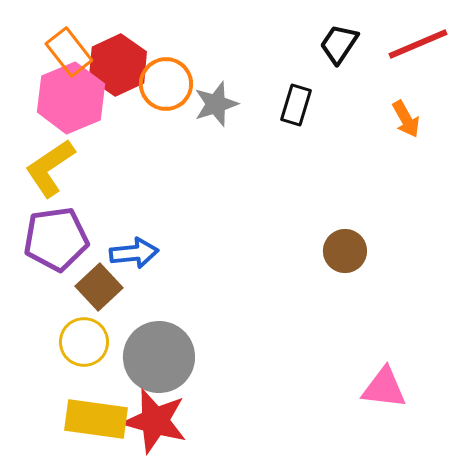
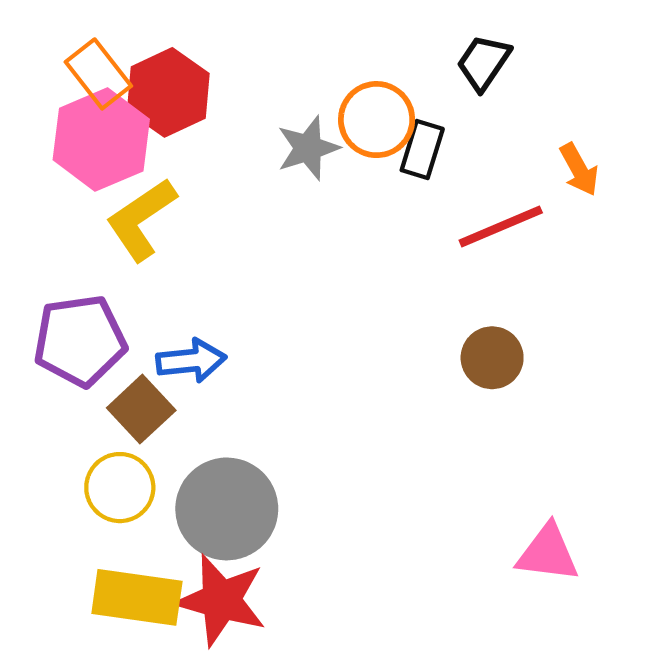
red line: (418, 44) -> (501, 227), moved
orange circle: (166, 84) -> (377, 120), moved
yellow L-shape: (50, 168) -> (141, 219), moved

